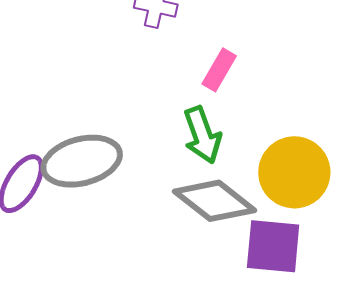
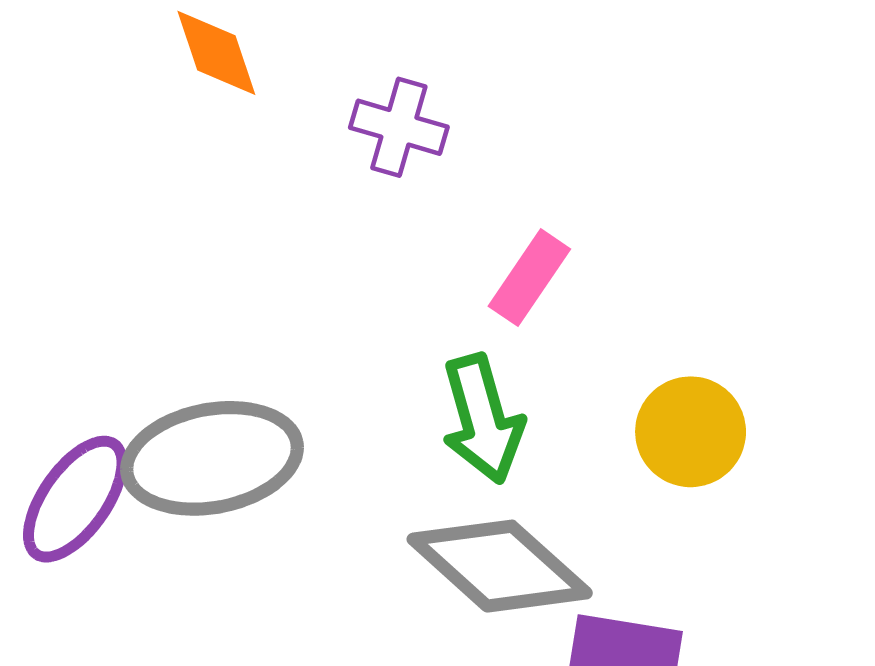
yellow circle: (294, 172) -> (691, 432), moved, size x0.7

